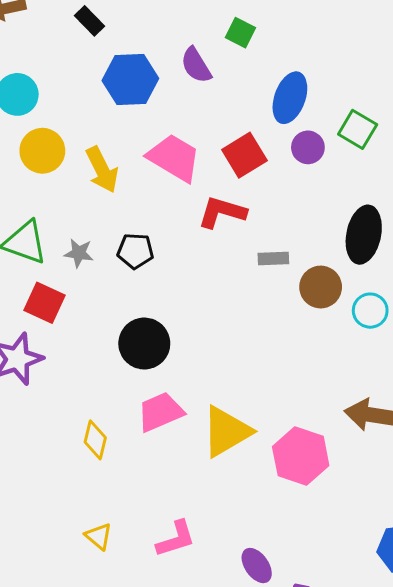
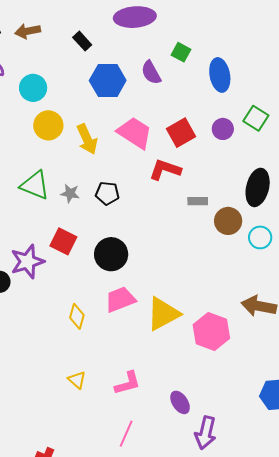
blue ellipse: (290, 98) -> (220, 75), moved, turned -32
red square: (45, 303) -> (63, 241), moved

